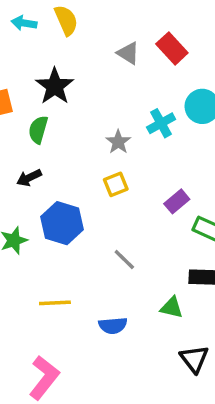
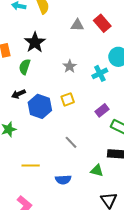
gray triangle: (128, 53) -> (77, 25), turned -32
cyan cross: (161, 123) -> (100, 73), moved
gray star: (118, 142) -> (70, 66), moved
blue hexagon: (62, 223) -> (40, 106), moved

